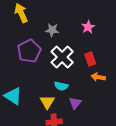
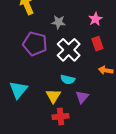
purple pentagon: (29, 51) -> (35, 44), turned -30
red rectangle: (90, 59) -> (97, 44), moved
cyan triangle: (13, 96) -> (18, 90), turned 36

